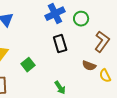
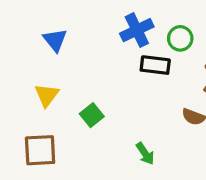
black rectangle: (60, 44) -> (155, 65), moved, turned -66

